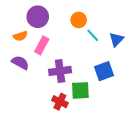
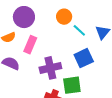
blue square: (104, 71) -> (84, 58), moved

